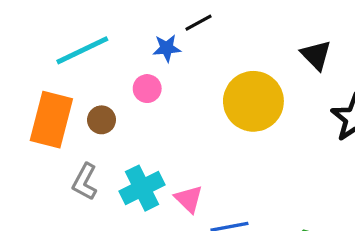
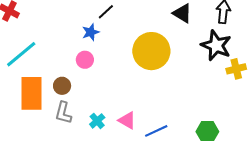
cyan line: (82, 50) -> (21, 54), moved
gray L-shape: (85, 182) -> (63, 113), moved
cyan cross: (142, 188) -> (97, 121), size x0.6

